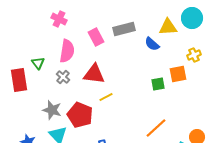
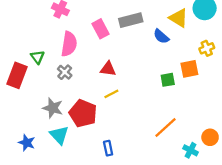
yellow triangle: (168, 27) -> (179, 18), turned 36
red triangle: (94, 74) -> (108, 69), moved, size x0.7
red rectangle: (19, 80) -> (17, 75), turned 30

